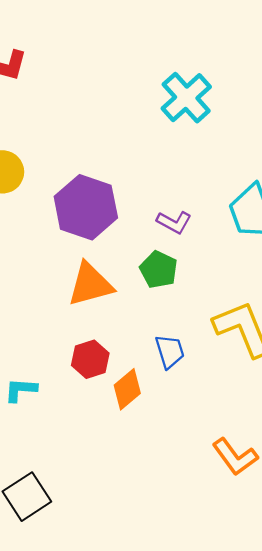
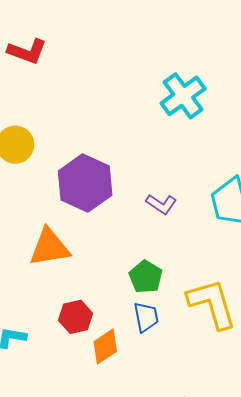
green pentagon: (159, 270) -> (146, 277), moved
orange triangle: (90, 284) -> (49, 247), moved

